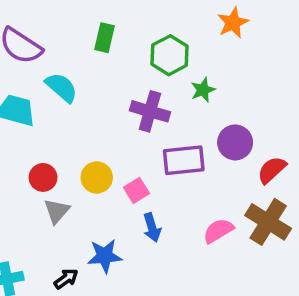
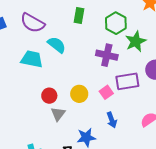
green star: (203, 90) -> (136, 41), size x1.5
pink square: (136, 190) -> (106, 92), moved

